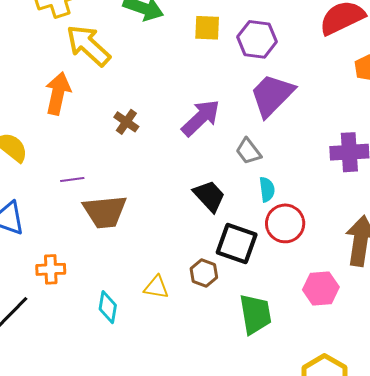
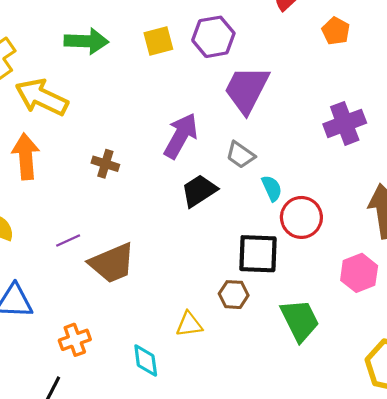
black trapezoid: (209, 196) -> (199, 191), moved, turned -63

